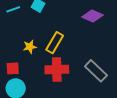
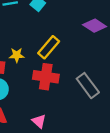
yellow star: (30, 47) -> (17, 55), moved

